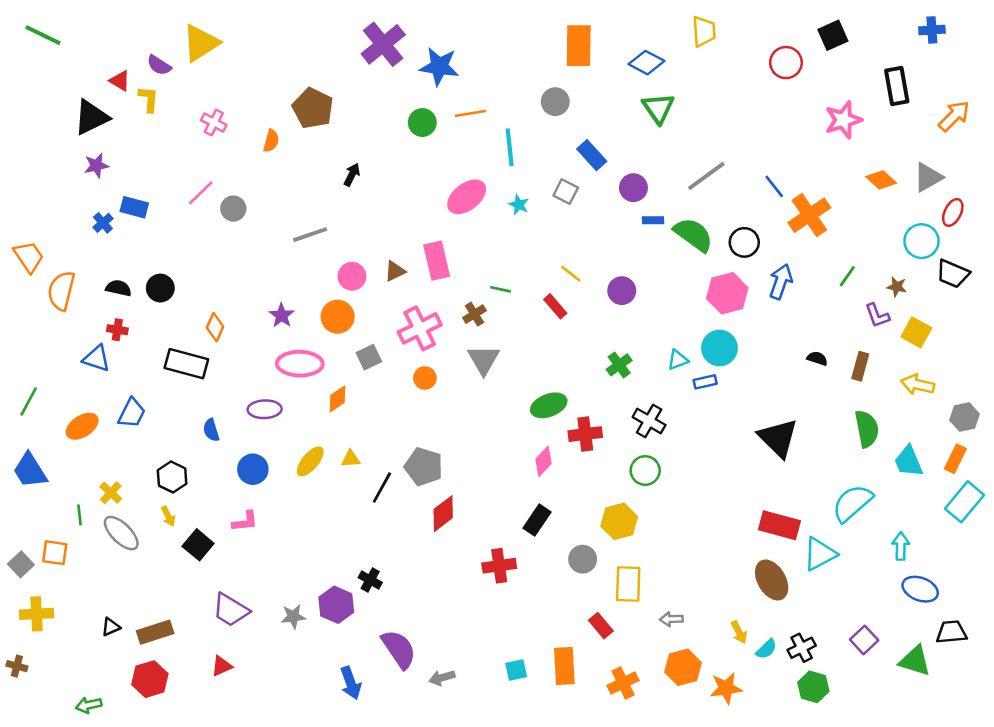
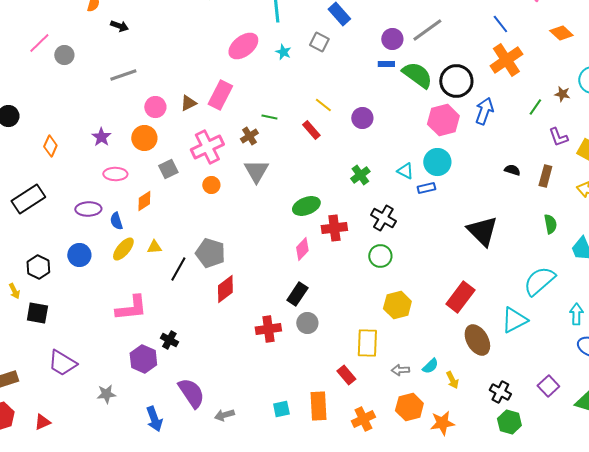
black arrow: (352, 175) -> (119, 26), moved, turned 84
blue line: (774, 186) -> (500, 24), moved
purple circle: (633, 188) -> (392, 39), moved
black circle: (744, 242) -> (456, 81), size x1.4
pink rectangle: (437, 261) -> (220, 95), turned 40
brown star: (897, 287) -> (562, 94), moved
cyan triangle: (678, 360) -> (405, 171), turned 48
black rectangle: (186, 364) -> (28, 199), moved, turned -48
pink ellipse: (300, 364) -> (115, 174), size x0.7
green semicircle: (867, 429) -> (550, 224), size x0.7
blue semicircle: (211, 430) -> (116, 221), moved
black hexagon: (172, 477) -> (38, 267), moved
pink L-shape: (245, 521) -> (131, 308), moved, size x1.6
yellow hexagon: (619, 521) -> (397, 305), moved
red rectangle: (779, 525) -> (460, 297), moved, turned -68
black square: (198, 545) -> (37, 313), turned -30
gray circle: (583, 559) -> (307, 323), moved
gray star: (293, 617) -> (106, 394), moved
black cross: (802, 648) -> (500, 392), turned -35
cyan semicircle: (766, 649) -> (430, 366), moved
red triangle: (222, 666) -> (42, 422), moved

